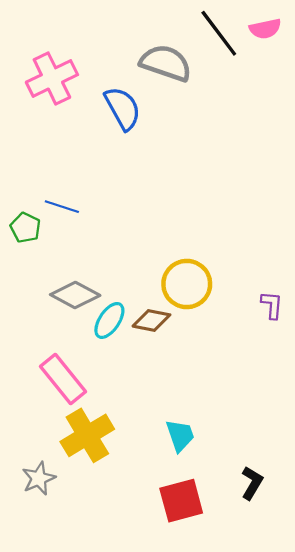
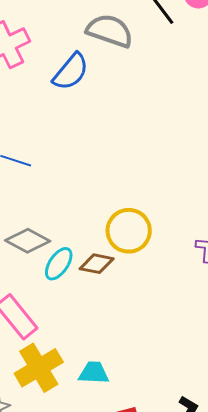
blue semicircle: (123, 108) -> (71, 72), turned 69
cyan trapezoid: (180, 435) -> (94, 373), moved, turned -68

